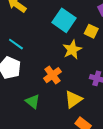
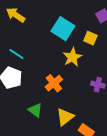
yellow triangle: (73, 99) -> (65, 117), moved

